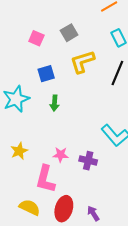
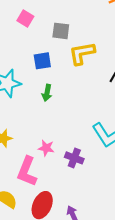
gray square: (69, 33) -> (61, 31), moved, turned 30
pink square: (36, 38) -> (25, 19), moved

